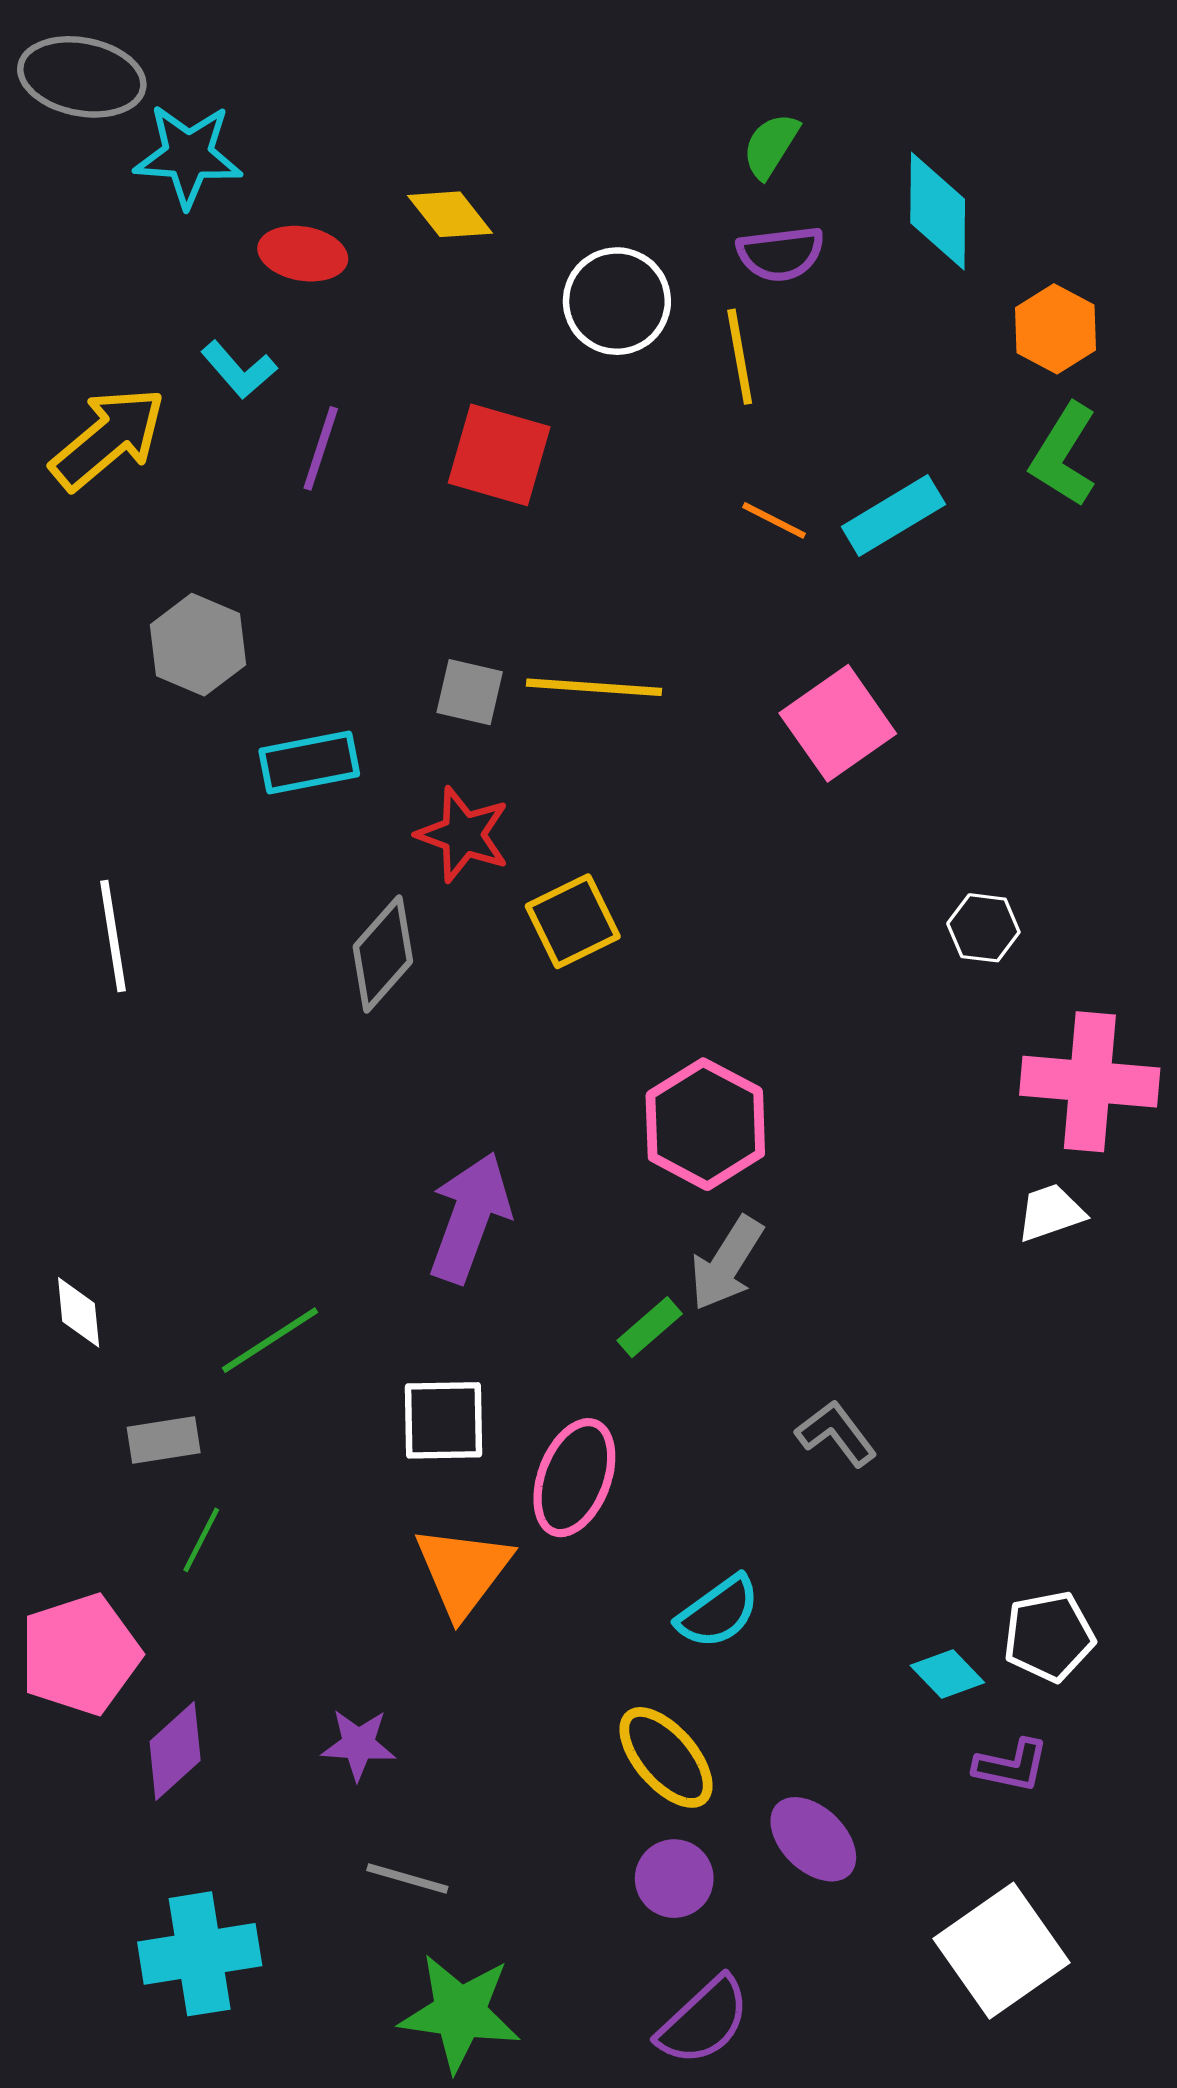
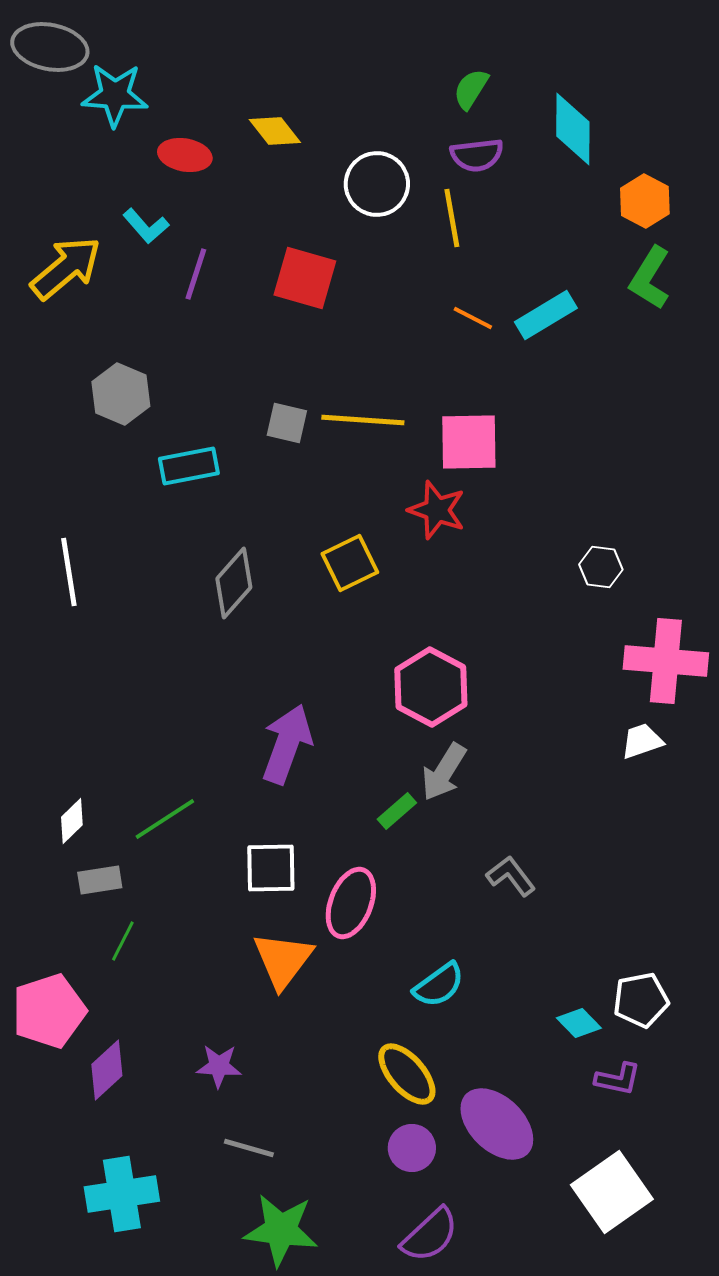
pink square: (838, 723) -> (469, 442), moved, turned 34
red star: (463, 835) -> (437, 510), moved
white diamond: (79, 1312) -> (72, 821), moved, turned 51
purple ellipse: (813, 1839) -> (497, 1124), size x1.4

